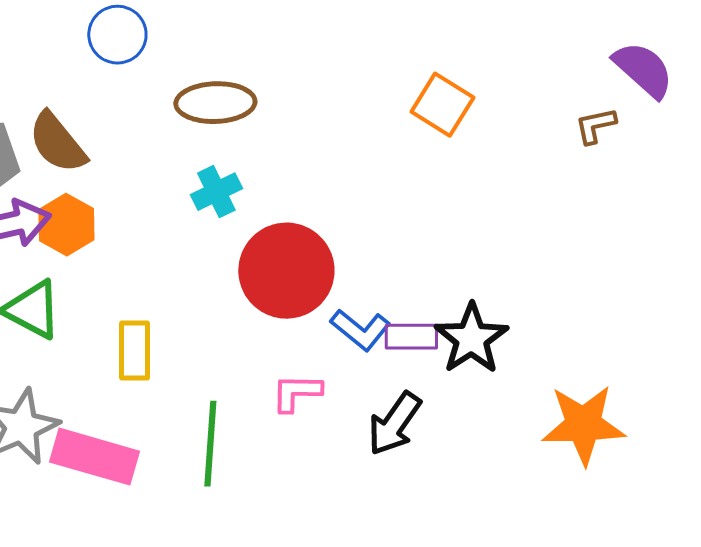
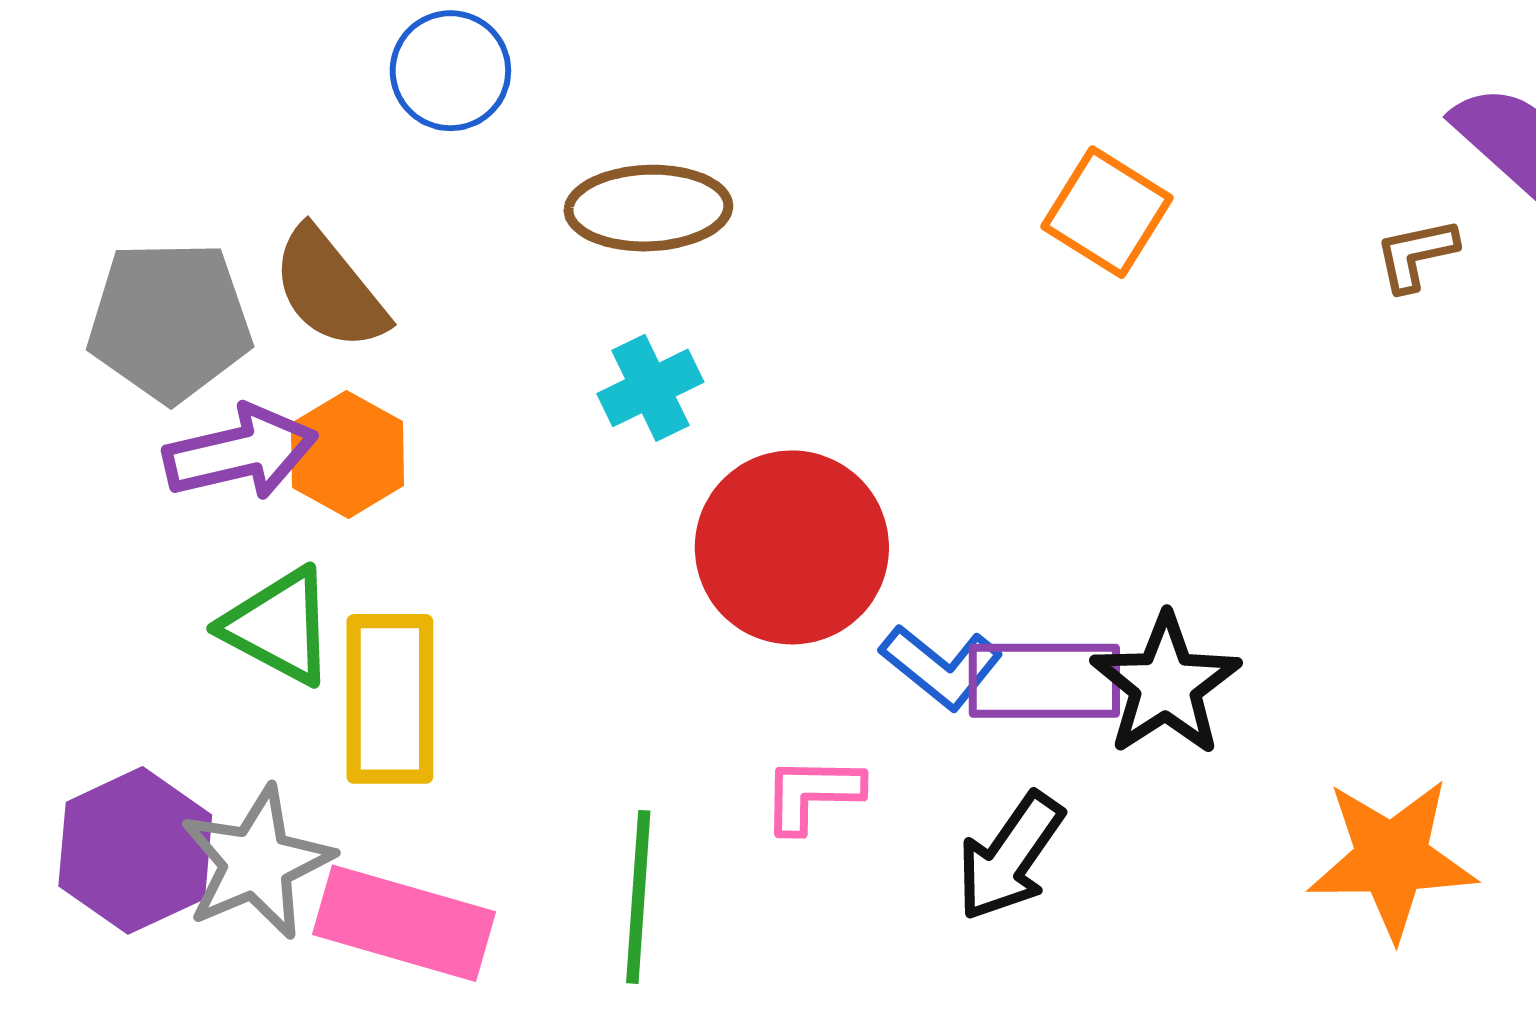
purple rectangle: (411, 337) -> (1044, 681), size x1.4
yellow rectangle: (134, 351) -> (390, 699), moved, size x1.4

